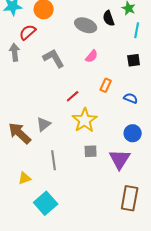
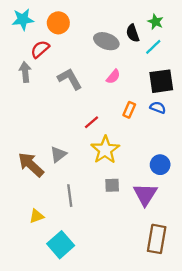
cyan line: (137, 30) -> (153, 47), moved, turned 35
black square: (134, 60) -> (161, 81), size x1.6
blue semicircle: (131, 98) -> (158, 107), moved

